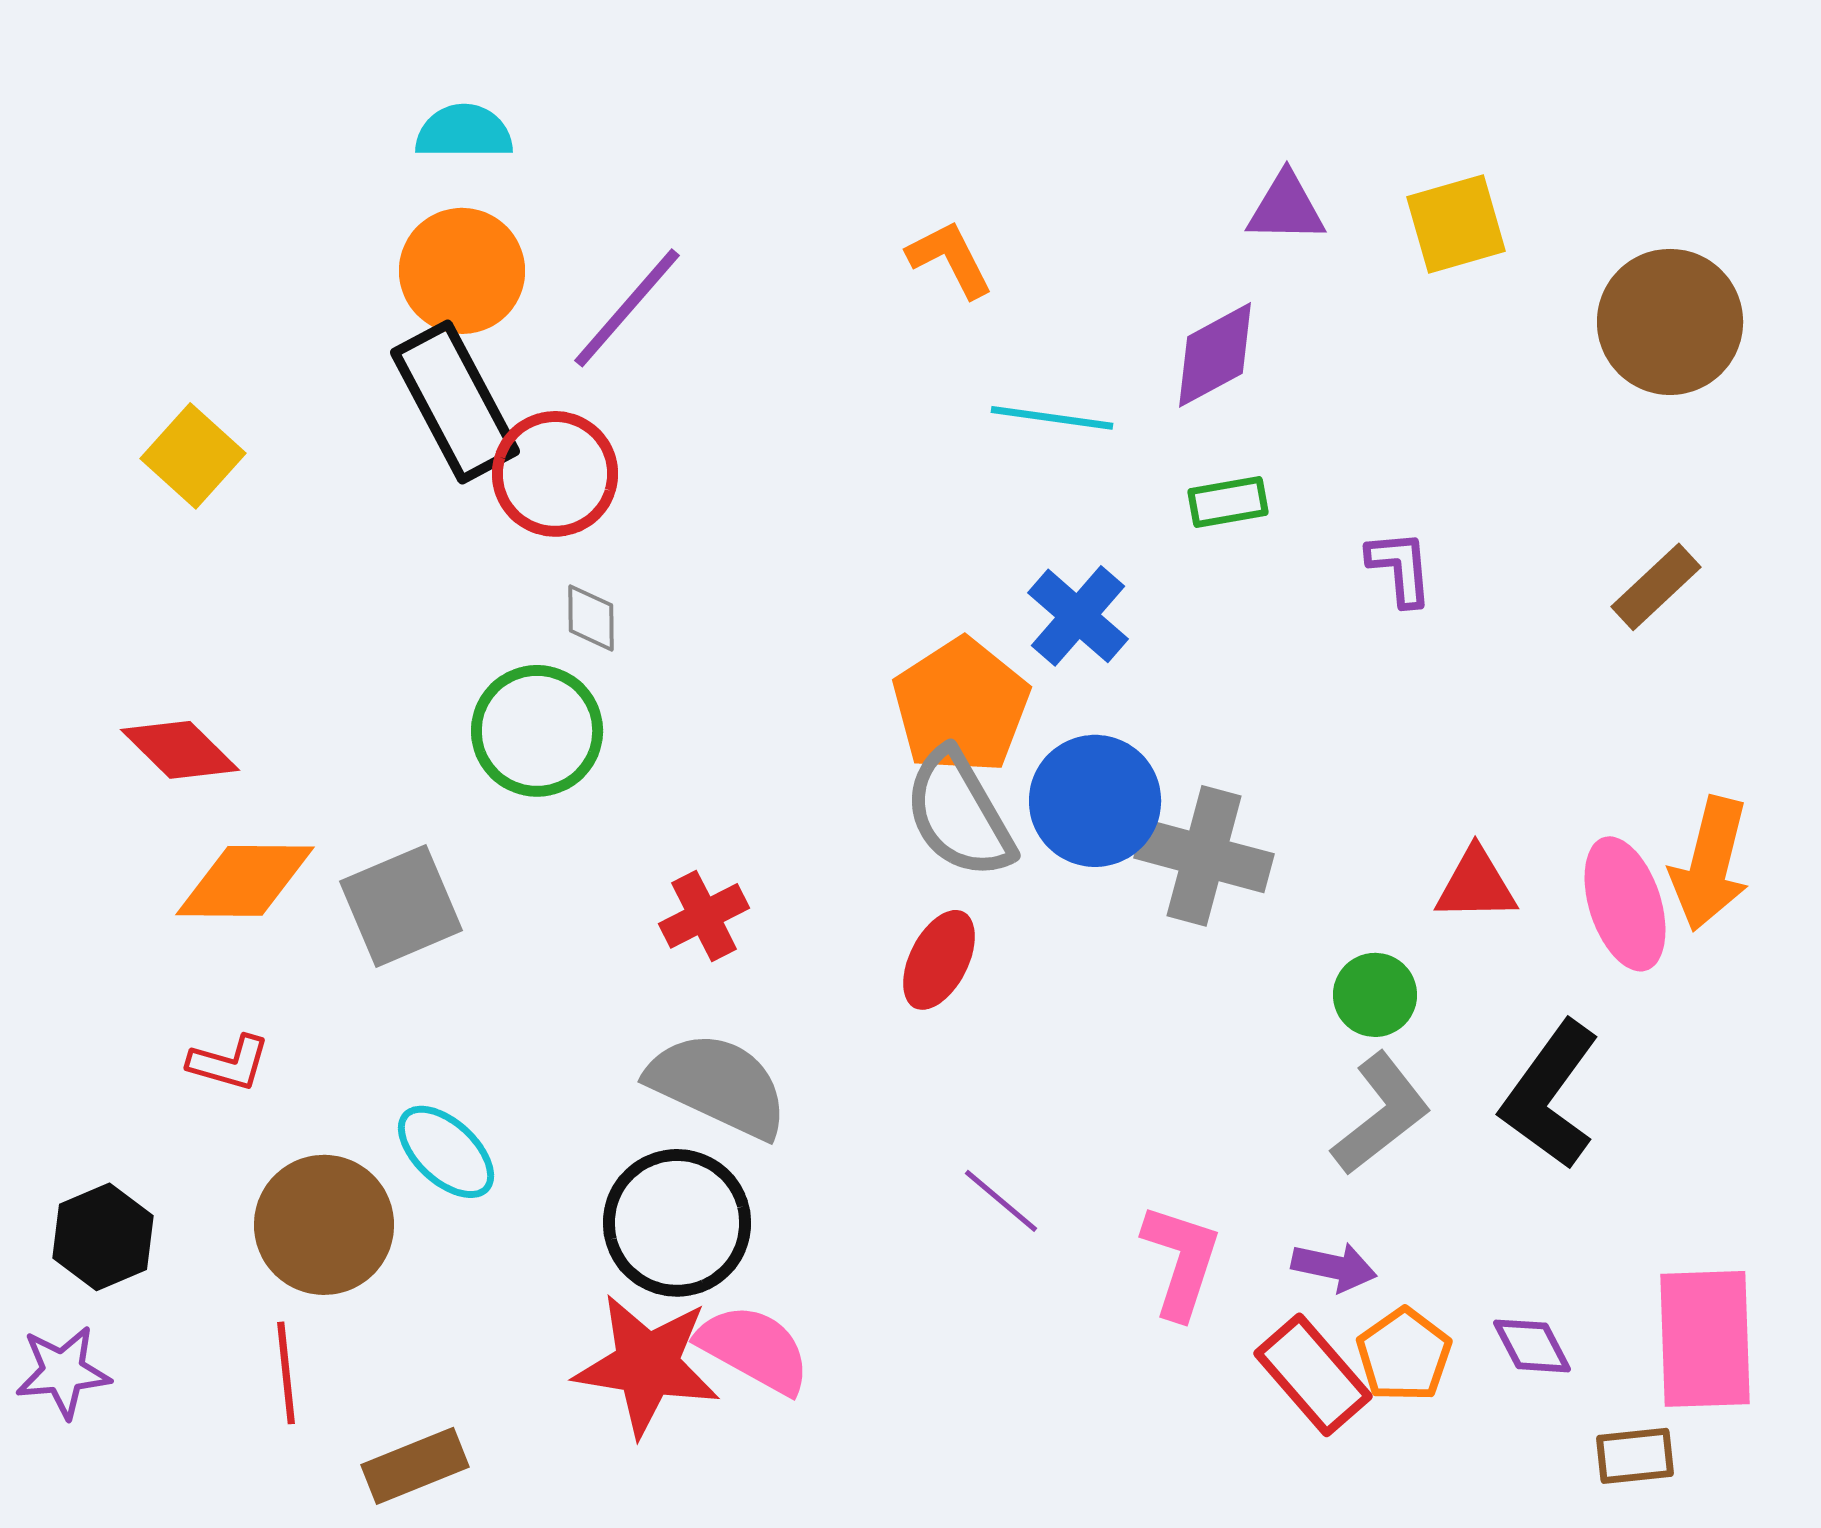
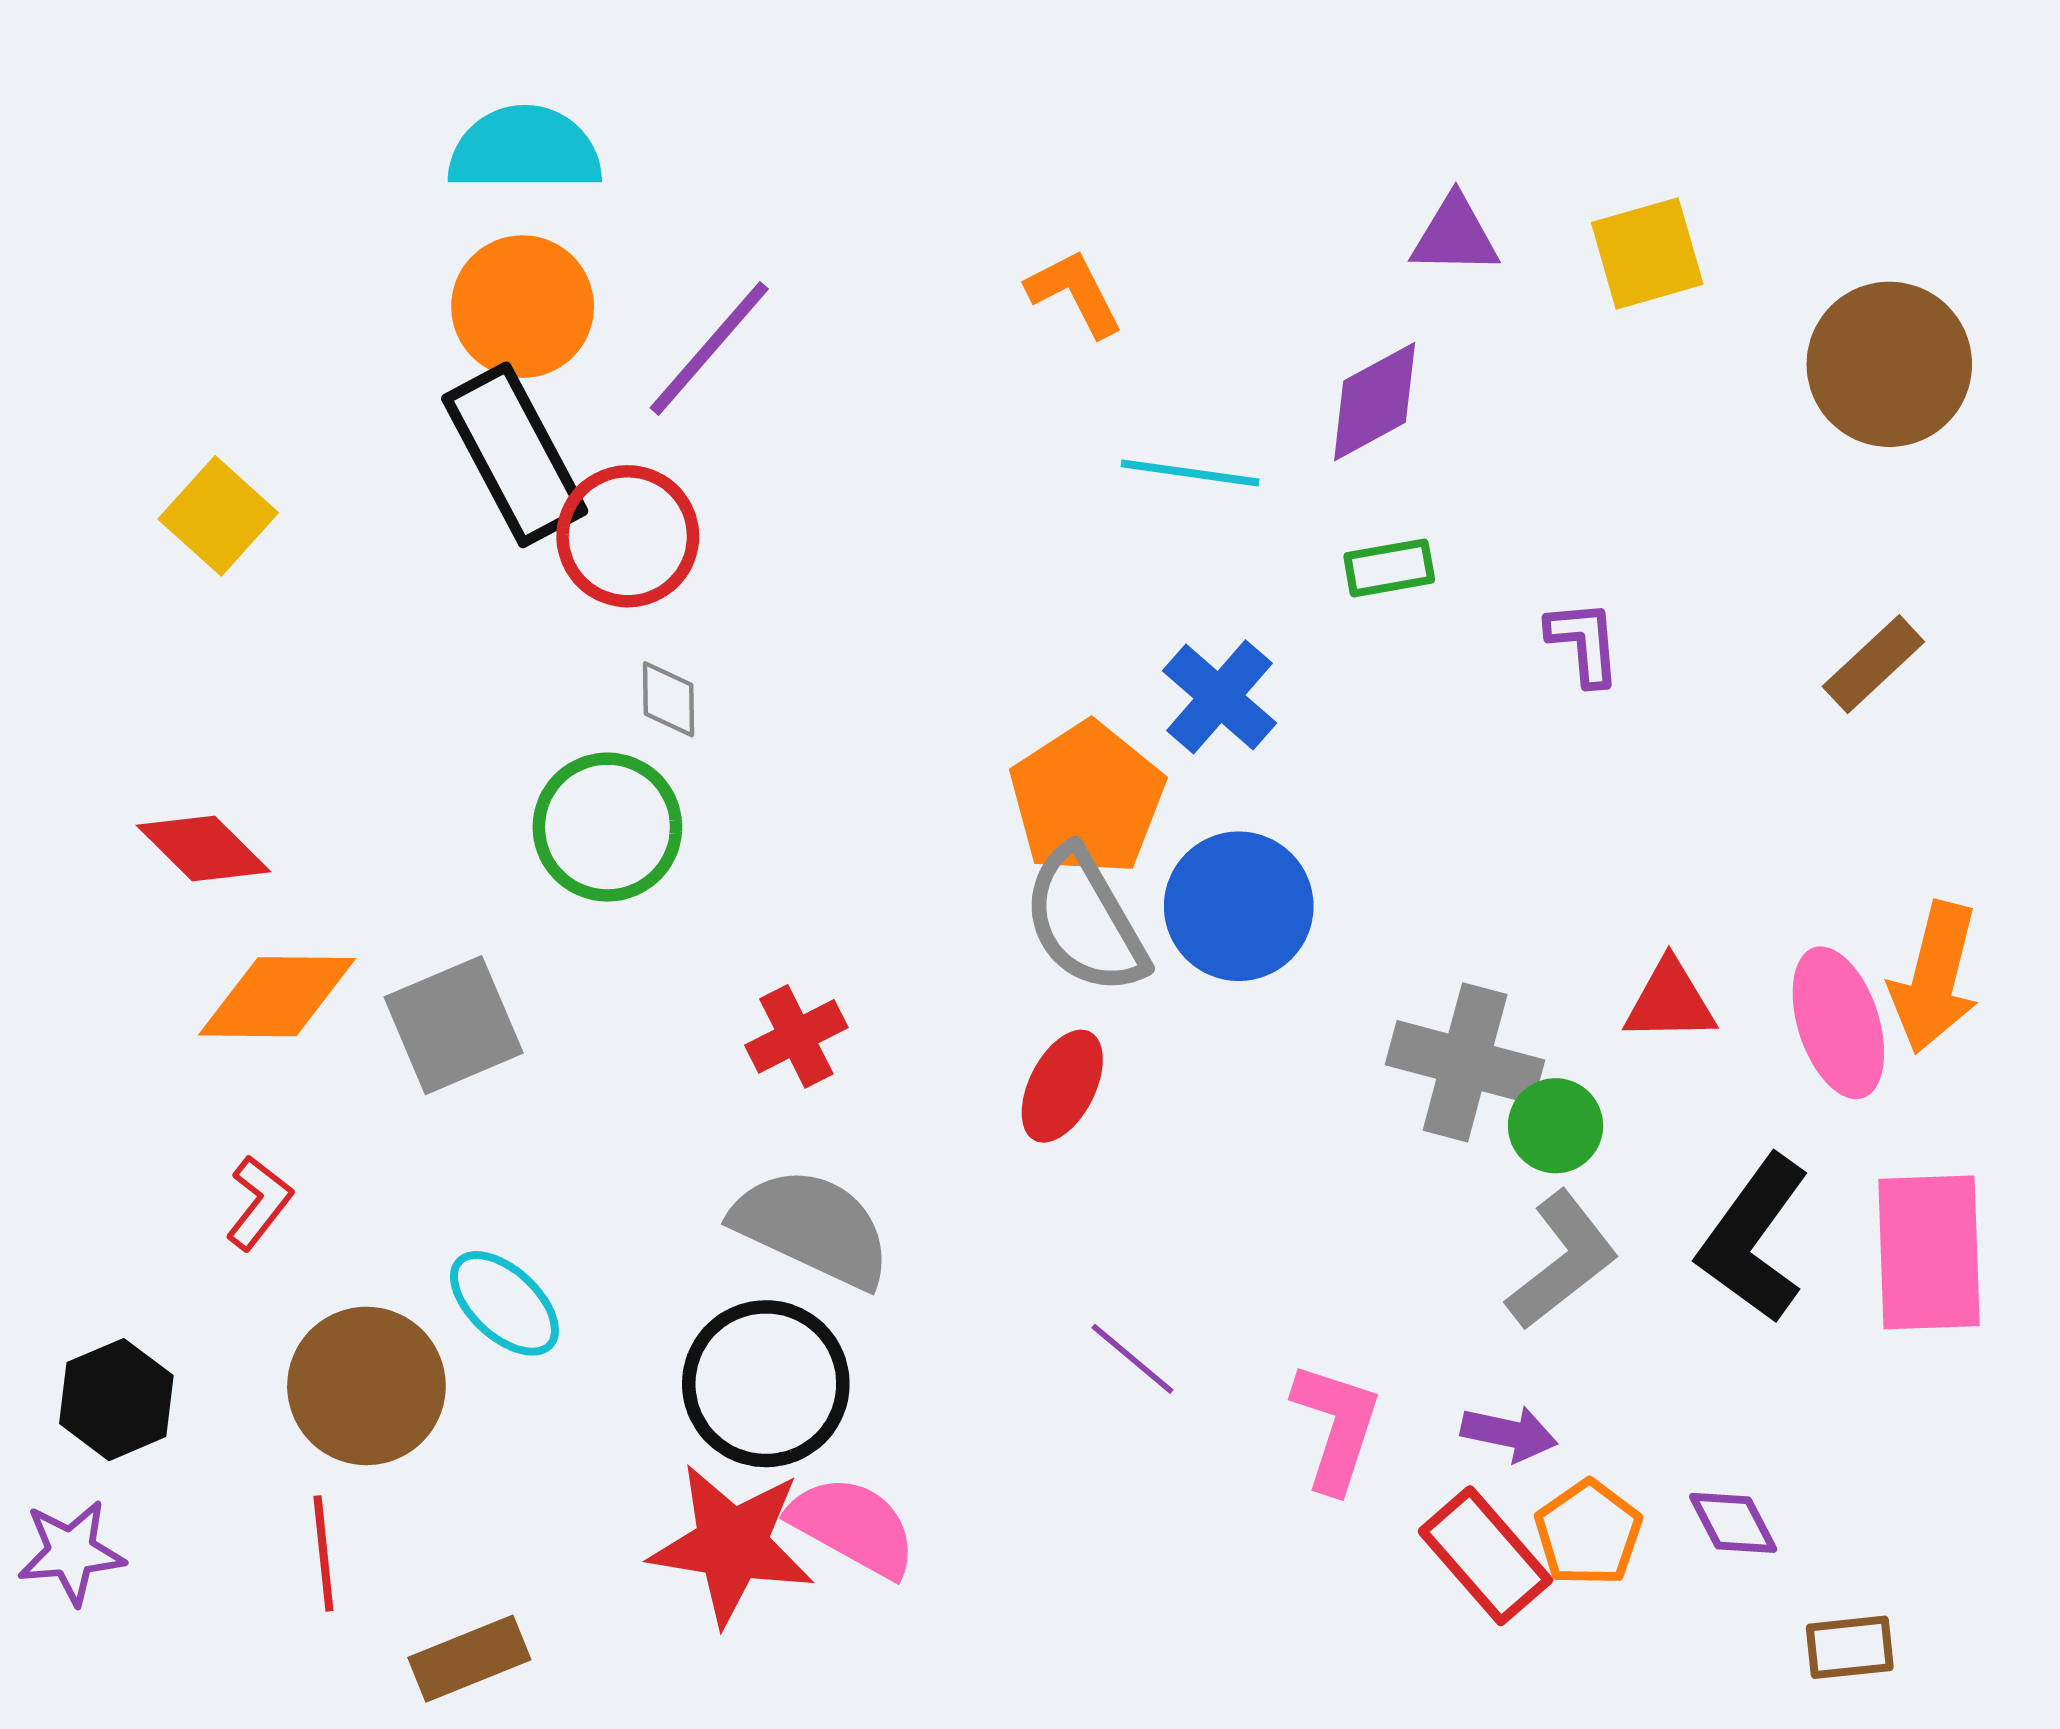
cyan semicircle: (464, 132) -> (525, 149), size x1.4
gray cross: (1204, 856) -> (1465, 1062), moved
red L-shape: (229, 1063) -> (259, 1203), turned -68
pink rectangle: (1705, 1339) -> (1929, 1252), moved

